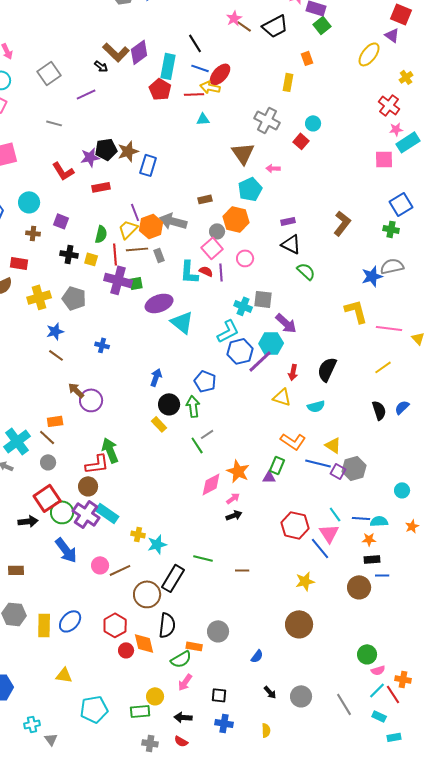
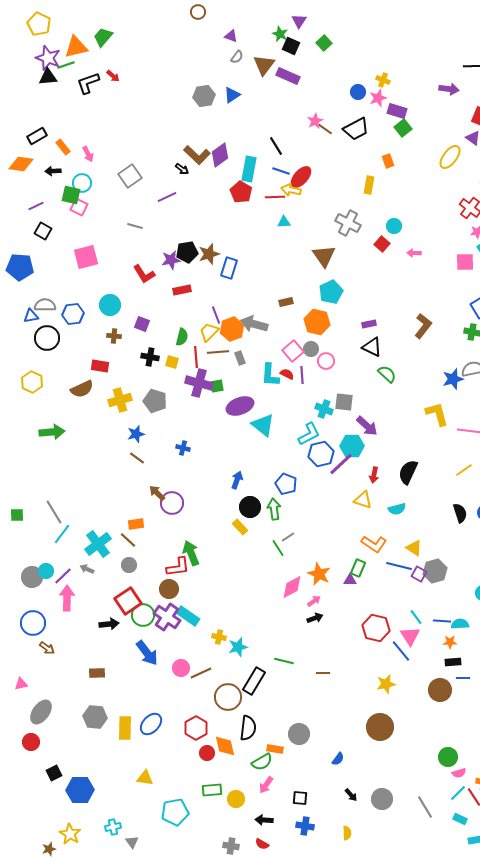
pink arrow: (273, 168) -> (414, 253), moved
gray circle: (217, 231) -> (311, 349), moved
green rectangle: (140, 711) -> (212, 790), moved

